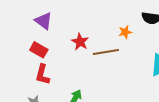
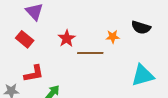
red L-shape: (42, 75) -> (34, 74), moved, turned -125

